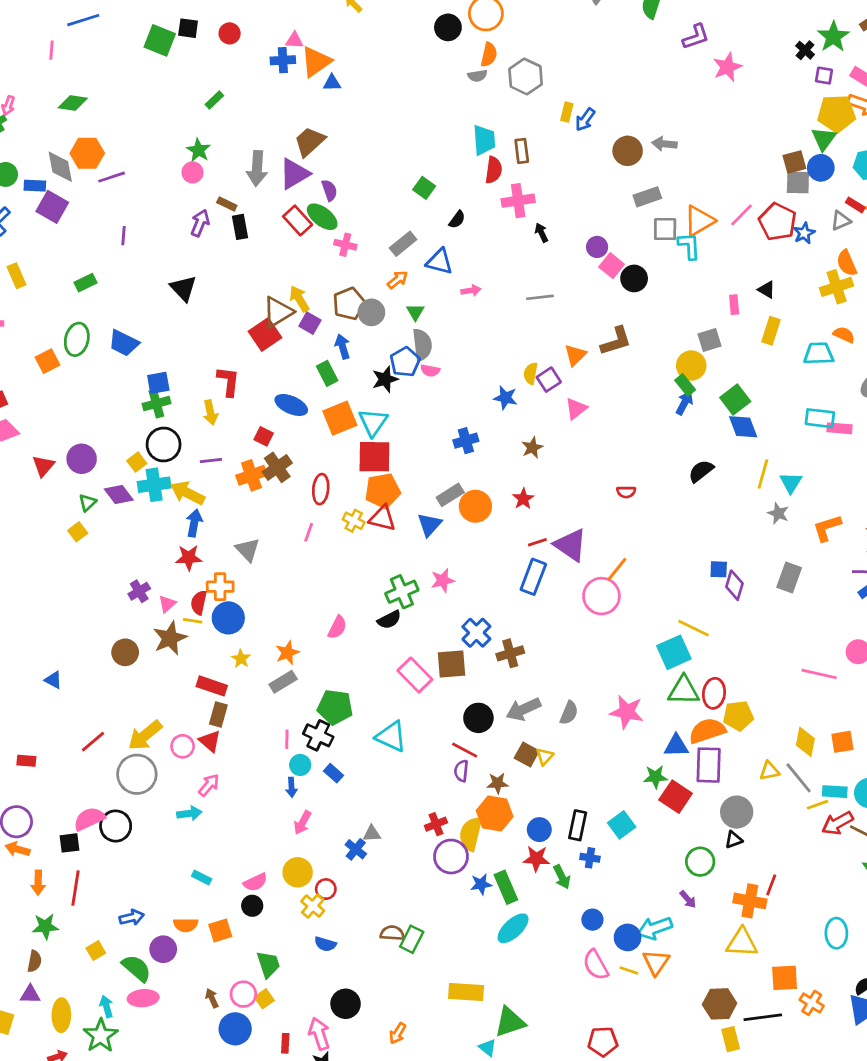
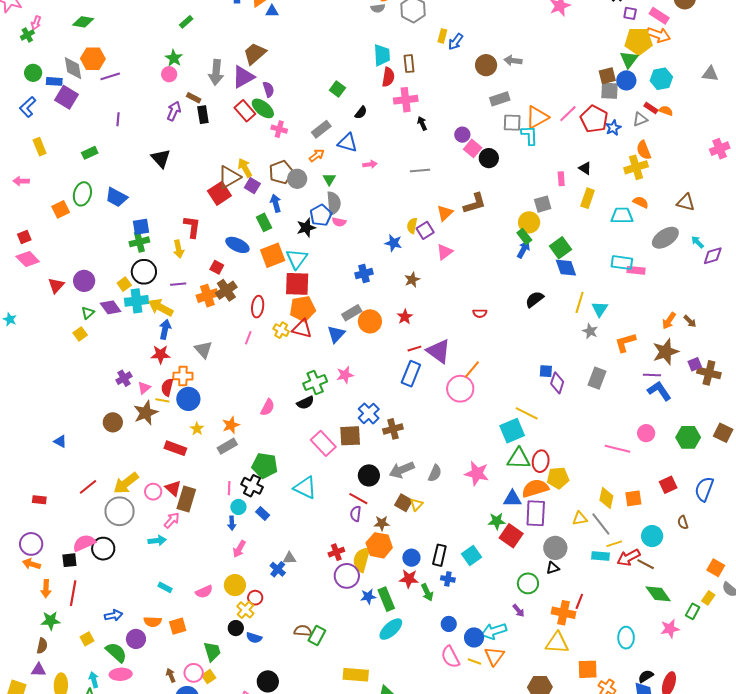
brown rectangle: (218, 715) -> (186, 499), moved, size x1.4
cyan rectangle: (835, 792) -> (600, 556), moved
black circle: (252, 906) -> (236, 628), moved

